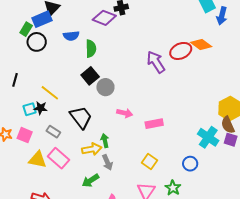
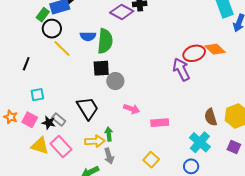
blue semicircle: (71, 36) -> (88, 36), moved
green semicircle: (91, 49) -> (105, 41), size x1.4
purple arrow: (156, 62) -> (181, 69), moved
black square: (90, 76) -> (101, 68), turned 30
yellow line: (50, 93) -> (62, 48), moved
black star: (41, 108) -> (49, 123), moved
brown semicircle: (228, 125) -> (211, 117), moved
cyan cross: (208, 137) -> (200, 142), moved

